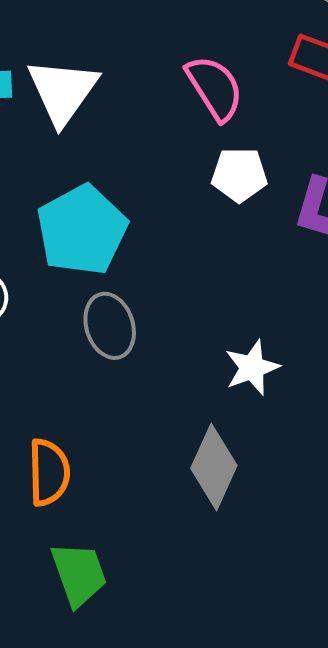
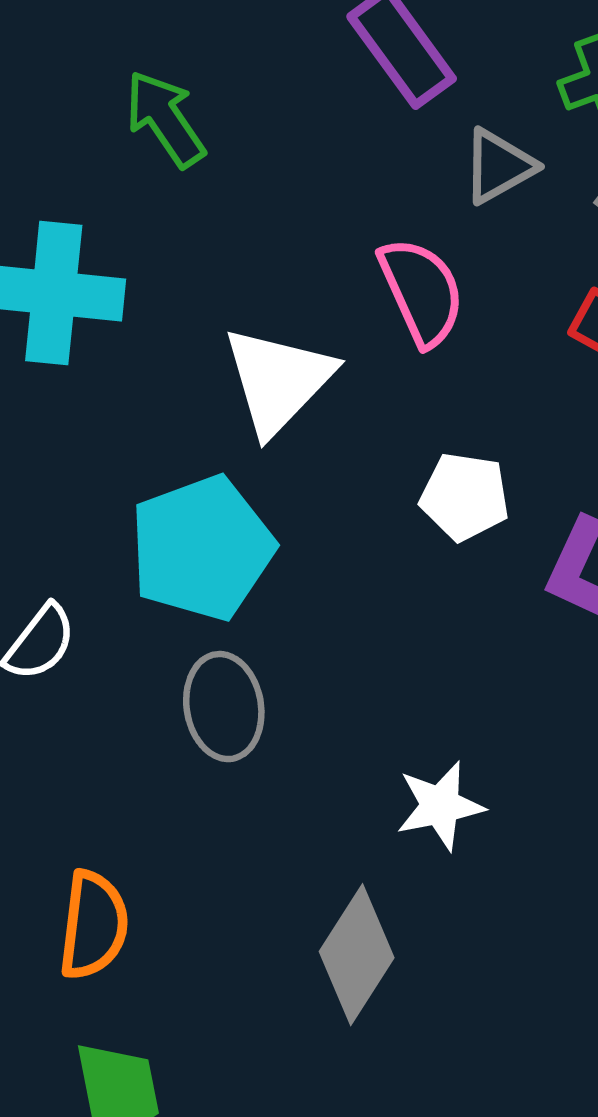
pink semicircle: (215, 88) -> (422, 292), moved
white triangle: (63, 91) -> (278, 380), moved

